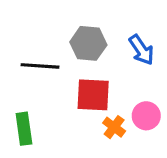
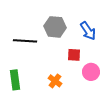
red square: (93, 95) -> (74, 55), moved, size x0.6
orange cross: (114, 127) -> (55, 81), moved

